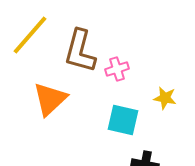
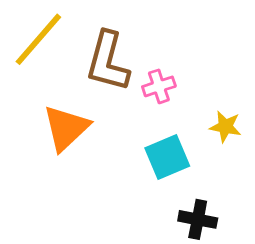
cyan square: (123, 120) -> (167, 157), turned -36

